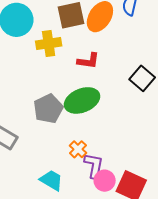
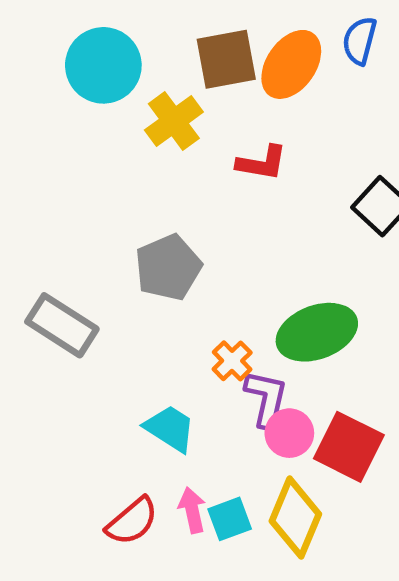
yellow cross: (49, 44) -> (174, 121), turned -30
green ellipse: (82, 100) -> (317, 332), moved

